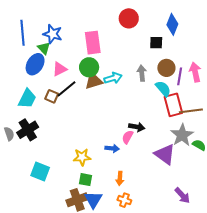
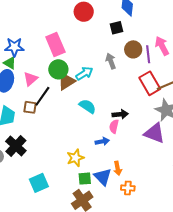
cyan semicircle: (163, 89) -> (88, 106), moved
cyan square: (40, 171) -> (39, 183), turned -30
blue triangle: (93, 200) -> (103, 177), moved

